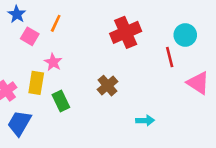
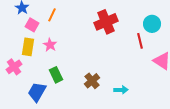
yellow rectangle: (36, 83) -> (28, 47), moved
brown cross: (107, 86) -> (92, 81), moved
blue trapezoid: (19, 123) -> (37, 92), moved

